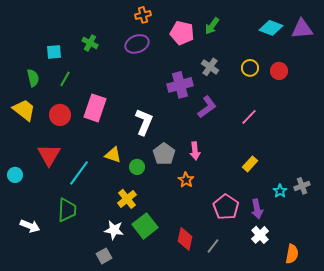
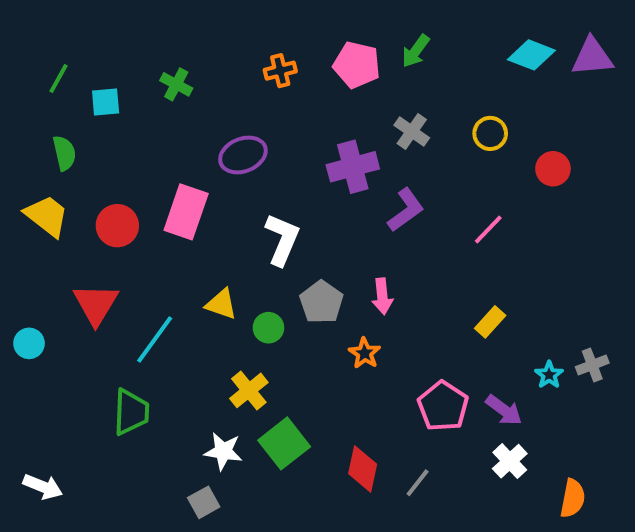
orange cross: (143, 15) -> (280, 71), moved
purple ellipse: (137, 44) -> (243, 155), moved
red circle: (279, 71) -> (553, 169), moved
green line: (65, 79) -> (59, 78), moved
purple arrow: (257, 209) -> (504, 410), turned -42
white arrow: (30, 226) -> (43, 487), moved

